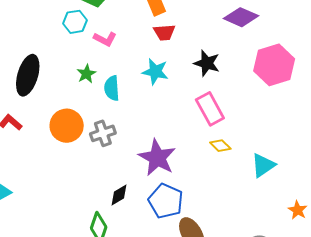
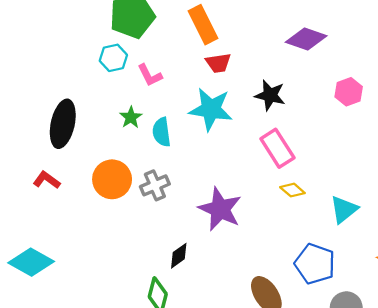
pink L-shape: (105, 39) -> (150, 75), turned 40
pink hexagon: (274, 65) -> (349, 92), size x0.6
cyan star: (155, 72) -> (211, 109), size x1.4
blue pentagon: (166, 201) -> (315, 264), moved

